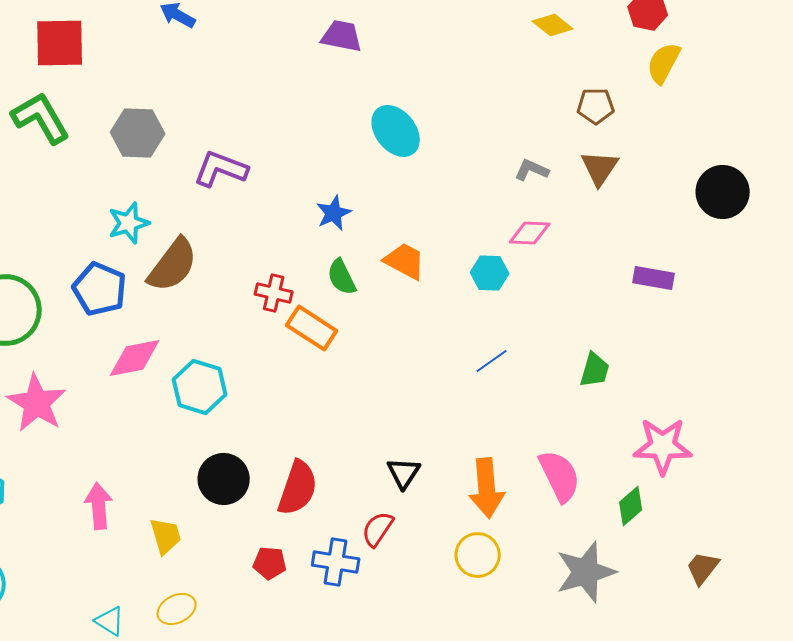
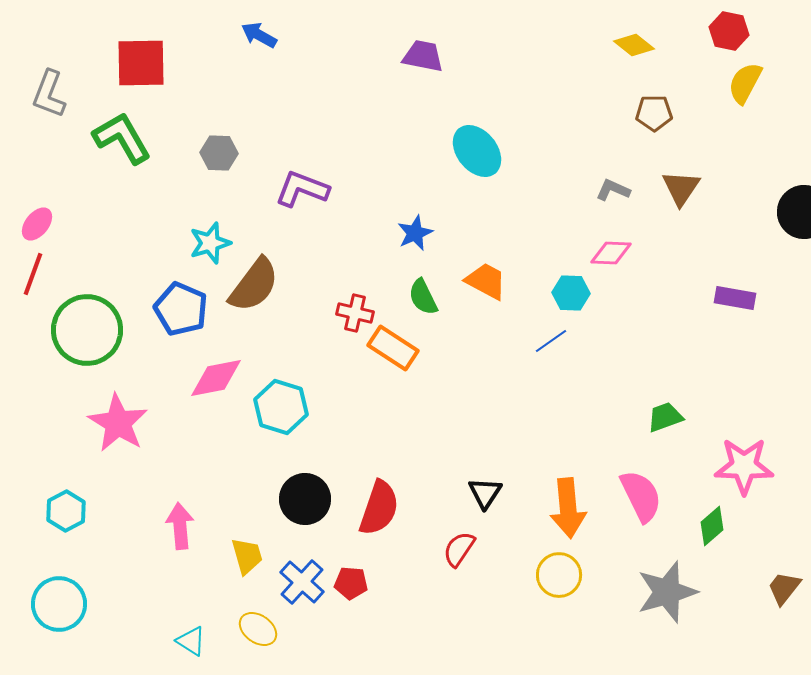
brown pentagon: (596, 106) -> (654, 113), moved
gray hexagon: (138, 133) -> (219, 153), size x0.7
blue line: (492, 361) -> (551, 341), moved
green trapezoid: (595, 370) -> (665, 417), moved, turned -126
blue cross: (336, 562) -> (302, 582), moved, turned 33
yellow ellipse: (177, 609) -> (258, 629), turned 63

